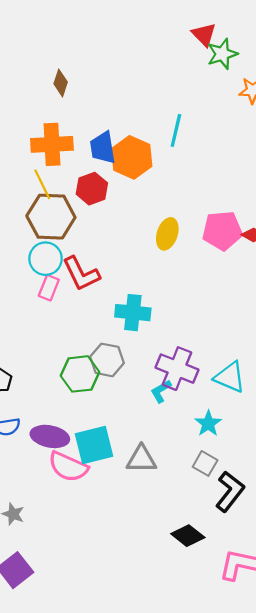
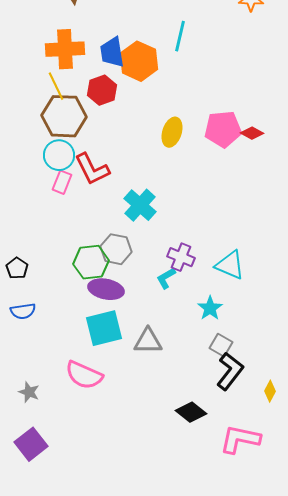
cyan cross: (133, 313) -> (140, 205), turned 36
purple cross: (177, 369) -> (181, 257), size x0.7
purple ellipse: (50, 436) -> (106, 289), moved
gray square: (205, 463) -> (221, 345), moved
pink semicircle: (68, 467) -> (84, 375), moved

